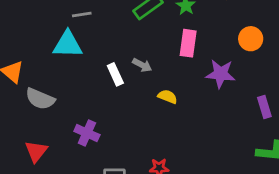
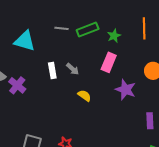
gray line: (82, 14) -> (62, 28), moved
purple cross: (87, 133) -> (17, 85), moved

